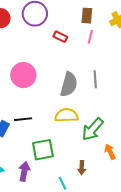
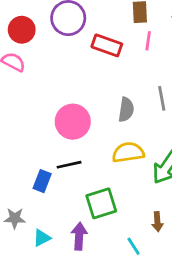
red rectangle: (60, 37) -> (107, 45), size x1.5
pink circle: (23, 75) -> (73, 122), moved
gray semicircle: (69, 84) -> (126, 110), size x0.7

